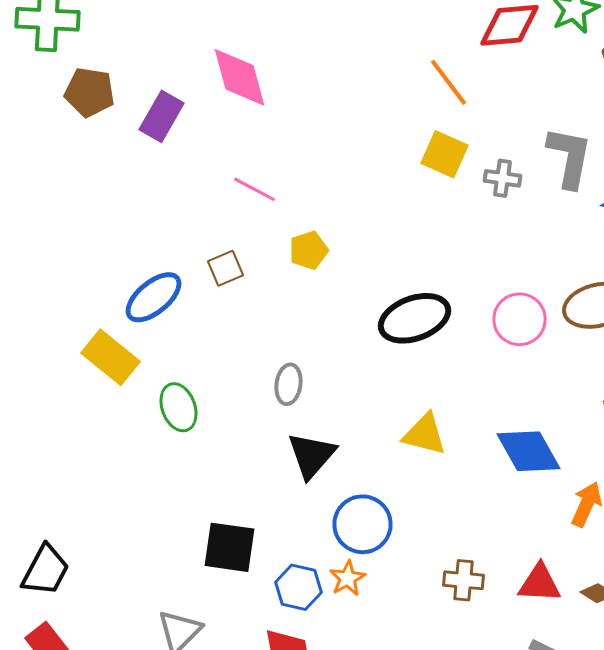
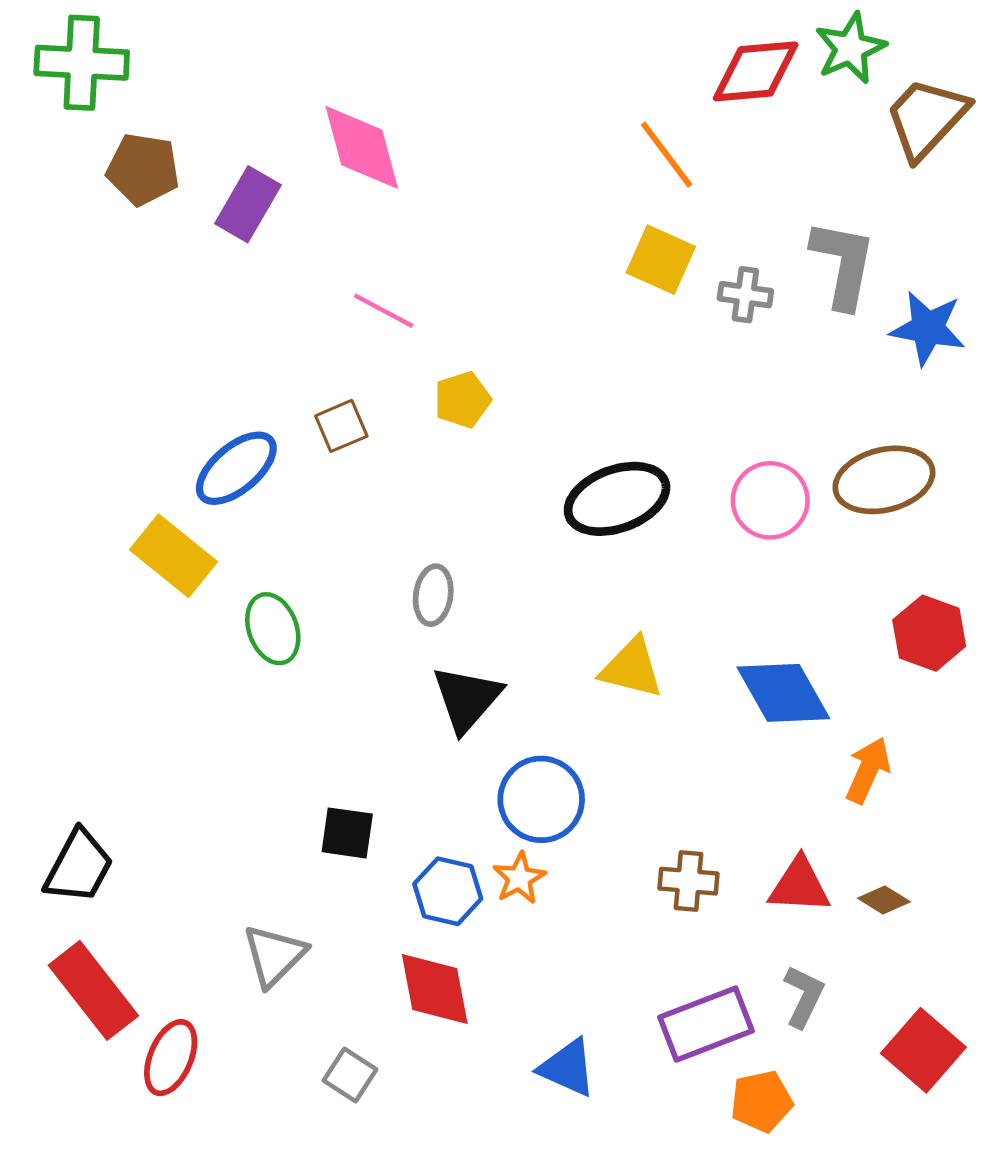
black square: (230, 547) -> (347, 833), size x0.7

